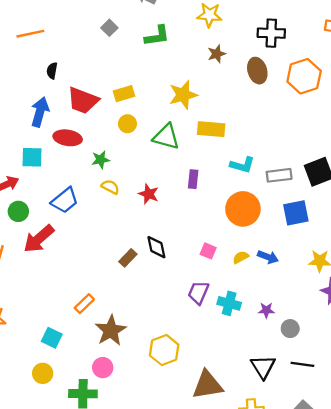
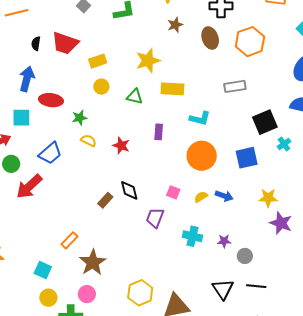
red trapezoid: (83, 101) -> (65, 43), moved
green triangle: (166, 137) -> (135, 97), size x0.7
gray rectangle: (279, 175) -> (235, 86), moved
purple trapezoid: (198, 293) -> (155, 218), moved
yellow hexagon: (164, 350) -> (140, 293), moved
yellow circle: (43, 373) -> (48, 298), moved

